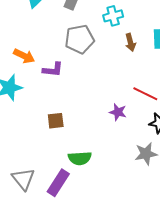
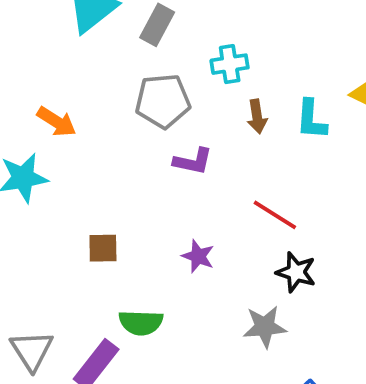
purple L-shape: (53, 70) -> (193, 161), moved
purple star: (118, 112) -> (198, 256), moved

